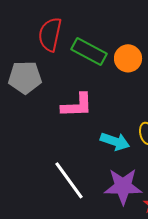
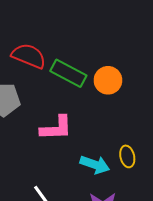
red semicircle: (50, 34) -> (29, 56), turned 100

